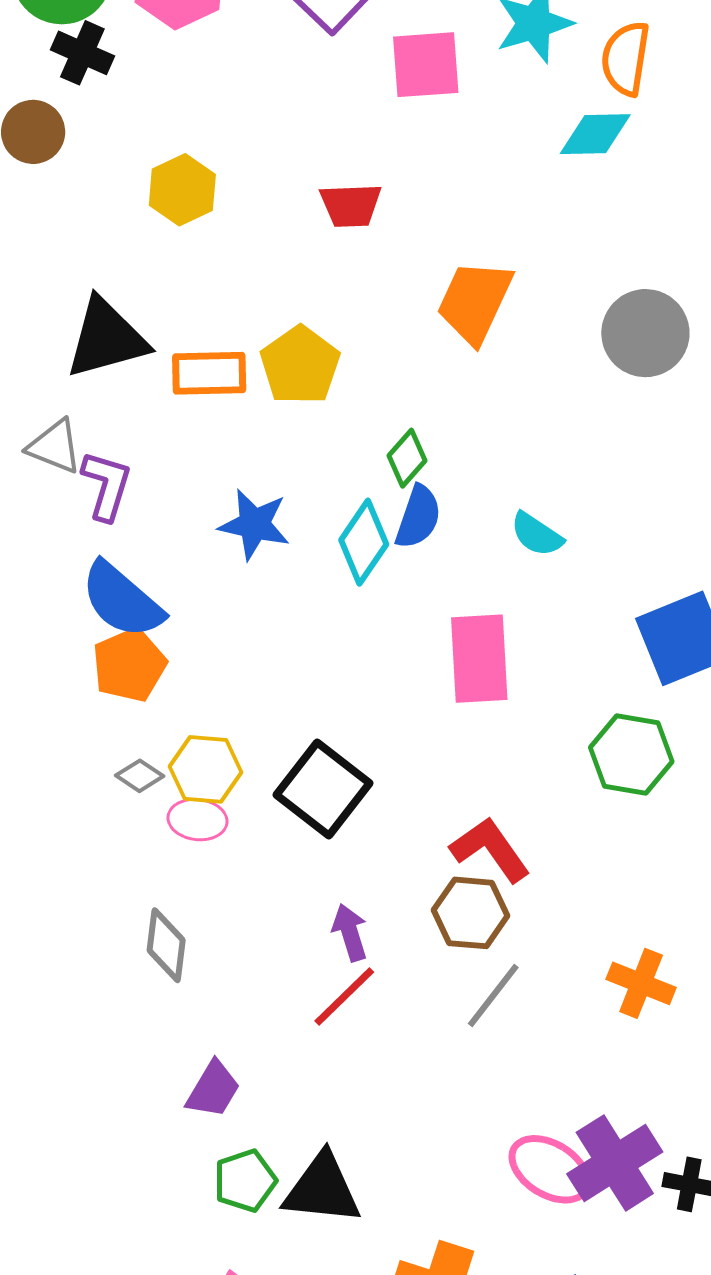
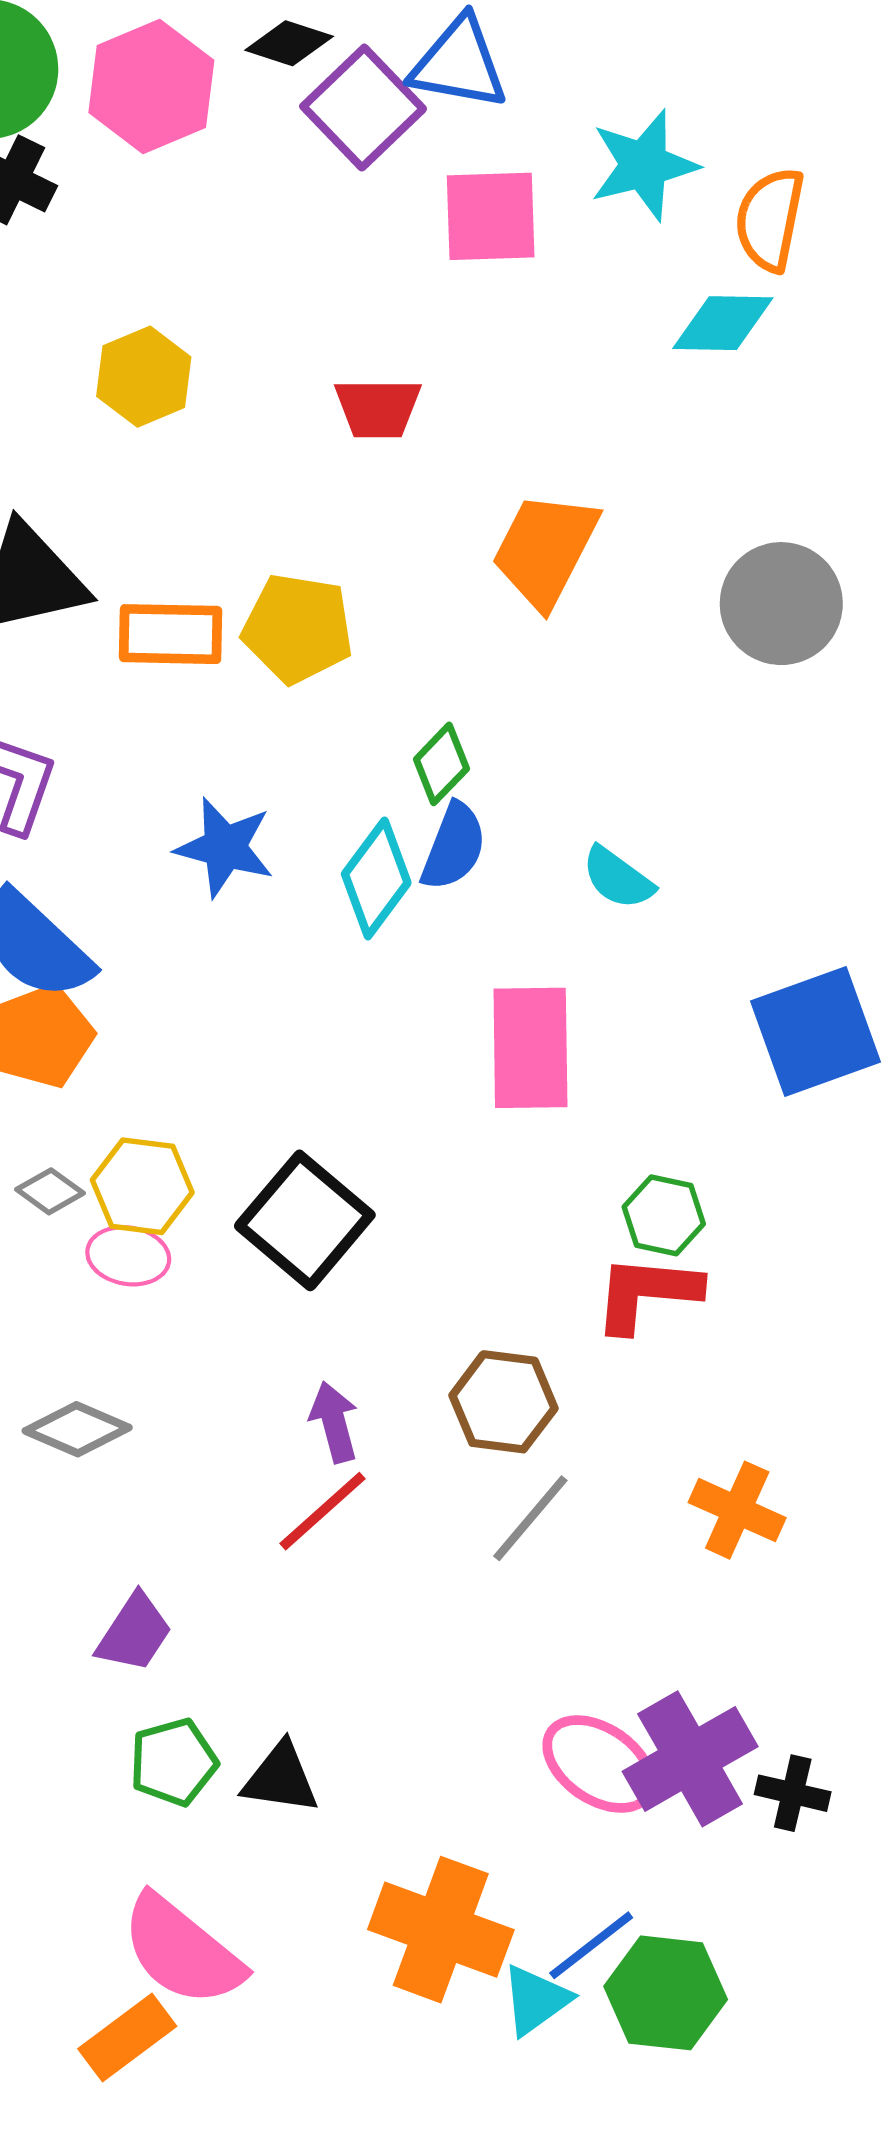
yellow pentagon: (300, 365) -> (298, 628), turned -30
green hexagon: (631, 755) -> (664, 1215), moved, size x0.7
red L-shape: (490, 849) -> (647, 1293), moved, turned -52
gray diamond: (166, 945) -> (77, 1429), turned -76
black triangle: (322, 1189) -> (281, 1778), size x0.7

